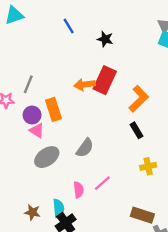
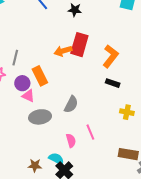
black rectangle: (136, 130) -> (113, 83), turned -32
gray ellipse: (47, 157) -> (40, 117), turned 35
yellow cross: (148, 166) -> (127, 112), turned 32
pink line: (102, 183) -> (90, 132), turned -63
cyan semicircle: (58, 208) -> (56, 159), turned -49

